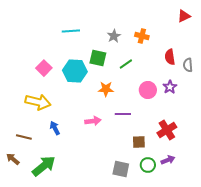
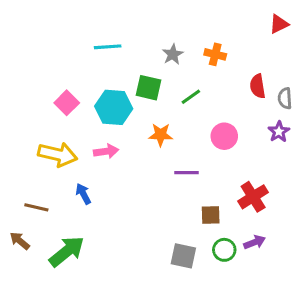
purple star: (170, 87) -> (279, 132), moved
pink arrow: (93, 121) -> (106, 151), moved

